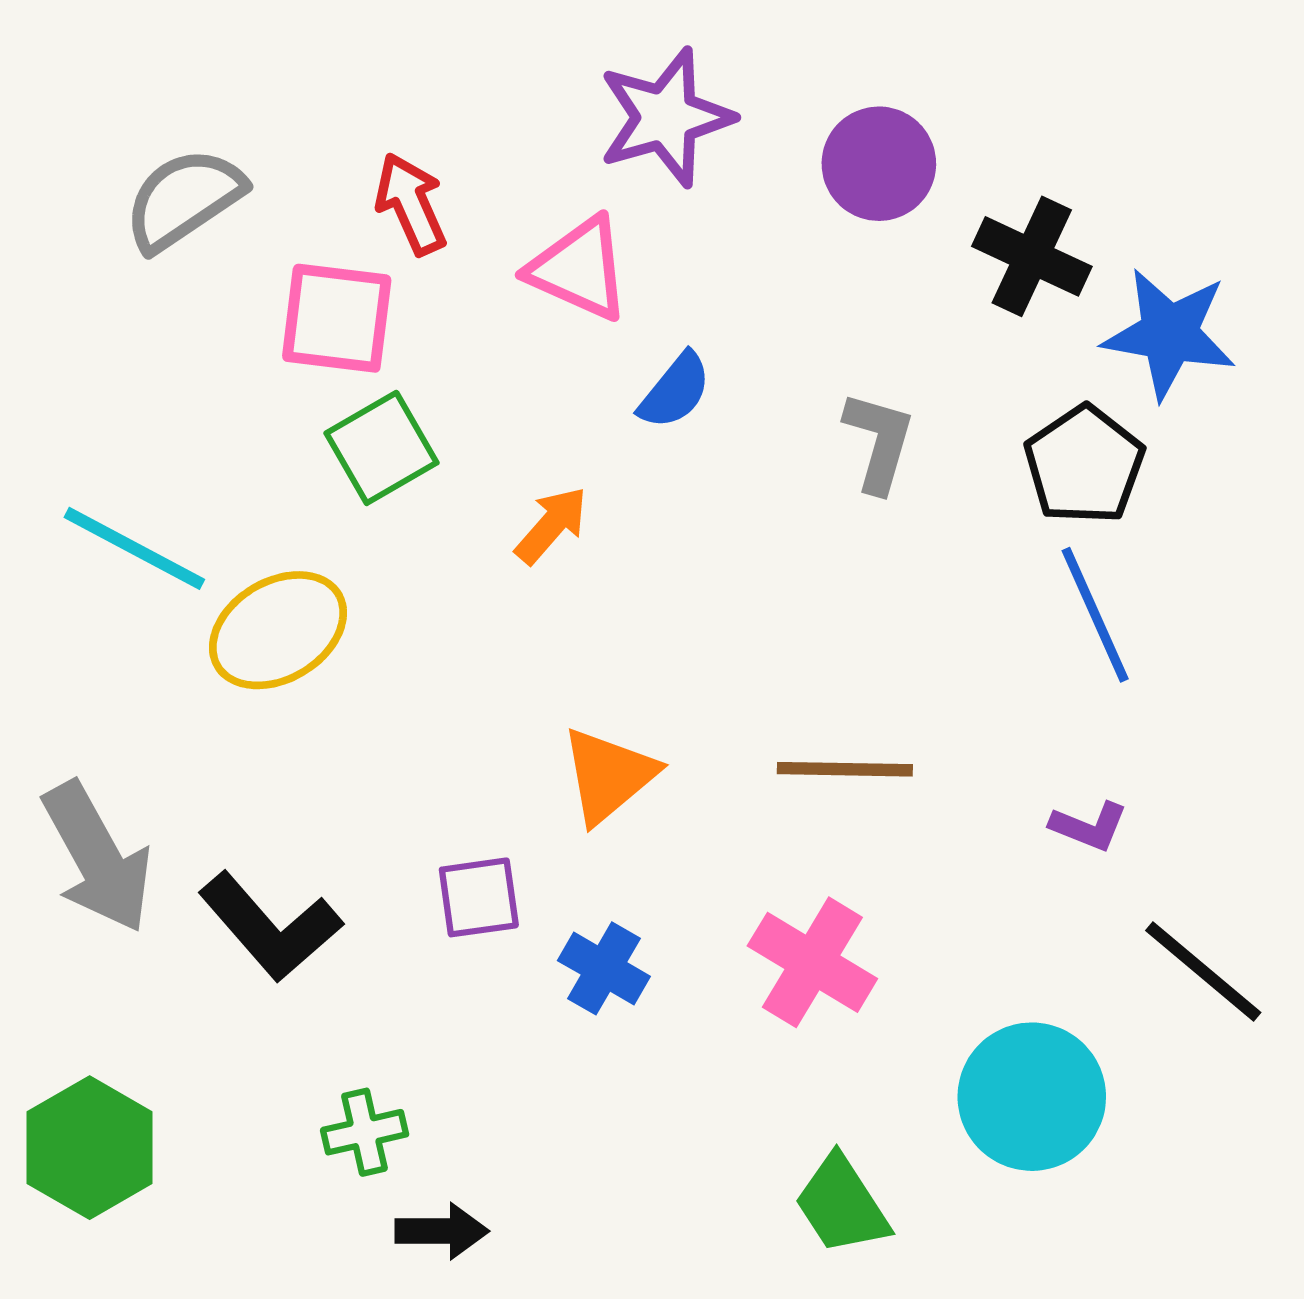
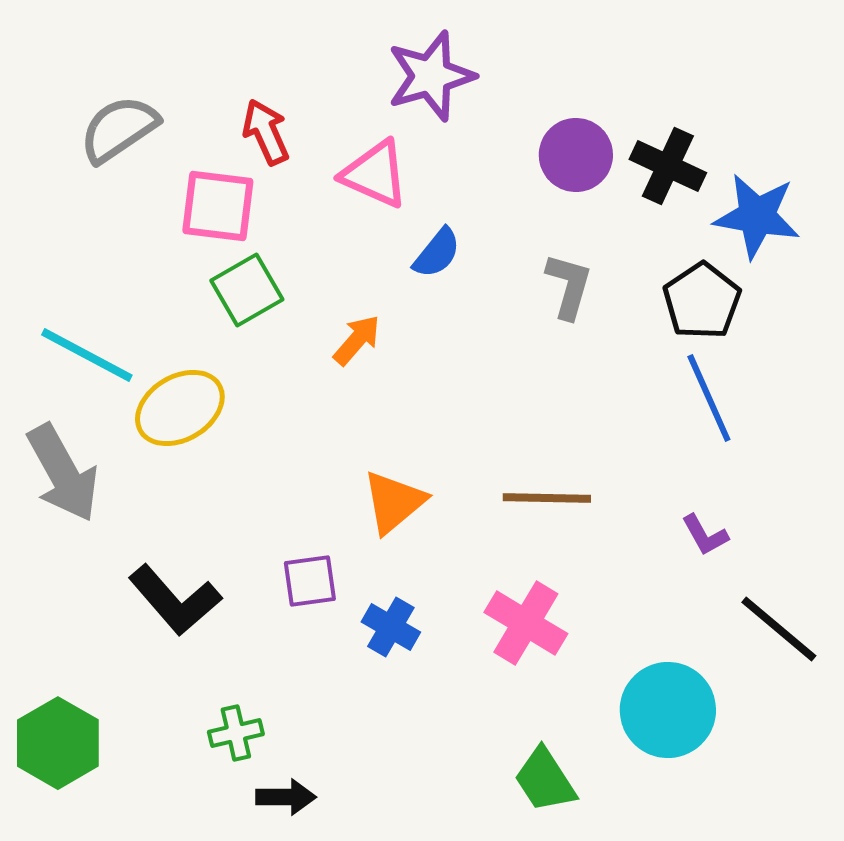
purple circle: (879, 164) -> (576, 155), moved
purple L-shape: (1089, 826) -> (705, 535), turned 39
gray arrow: (97, 857) -> (63, 473), moved

